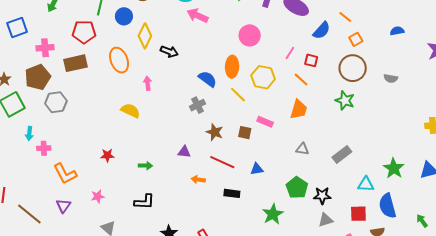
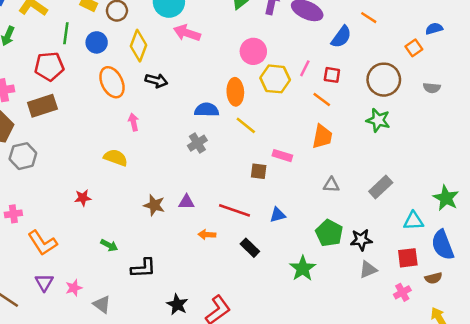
yellow diamond: (145, 36) -> (139, 46), moved
orange square: (356, 39) -> (414, 48), moved
orange ellipse: (119, 60) -> (112, 82), moved
yellow hexagon: (263, 77) -> (275, 79), moved
blue semicircle: (207, 79) -> (207, 110), turned -30
brown star: (215, 132) -> (154, 205), moved
red star: (107, 155) -> (83, 198), moved
green arrow: (145, 166) -> (109, 245), moved, turned 32
black rectangle: (232, 193) -> (250, 248), turned 42
pink star: (98, 197) -> (74, 288), moved

